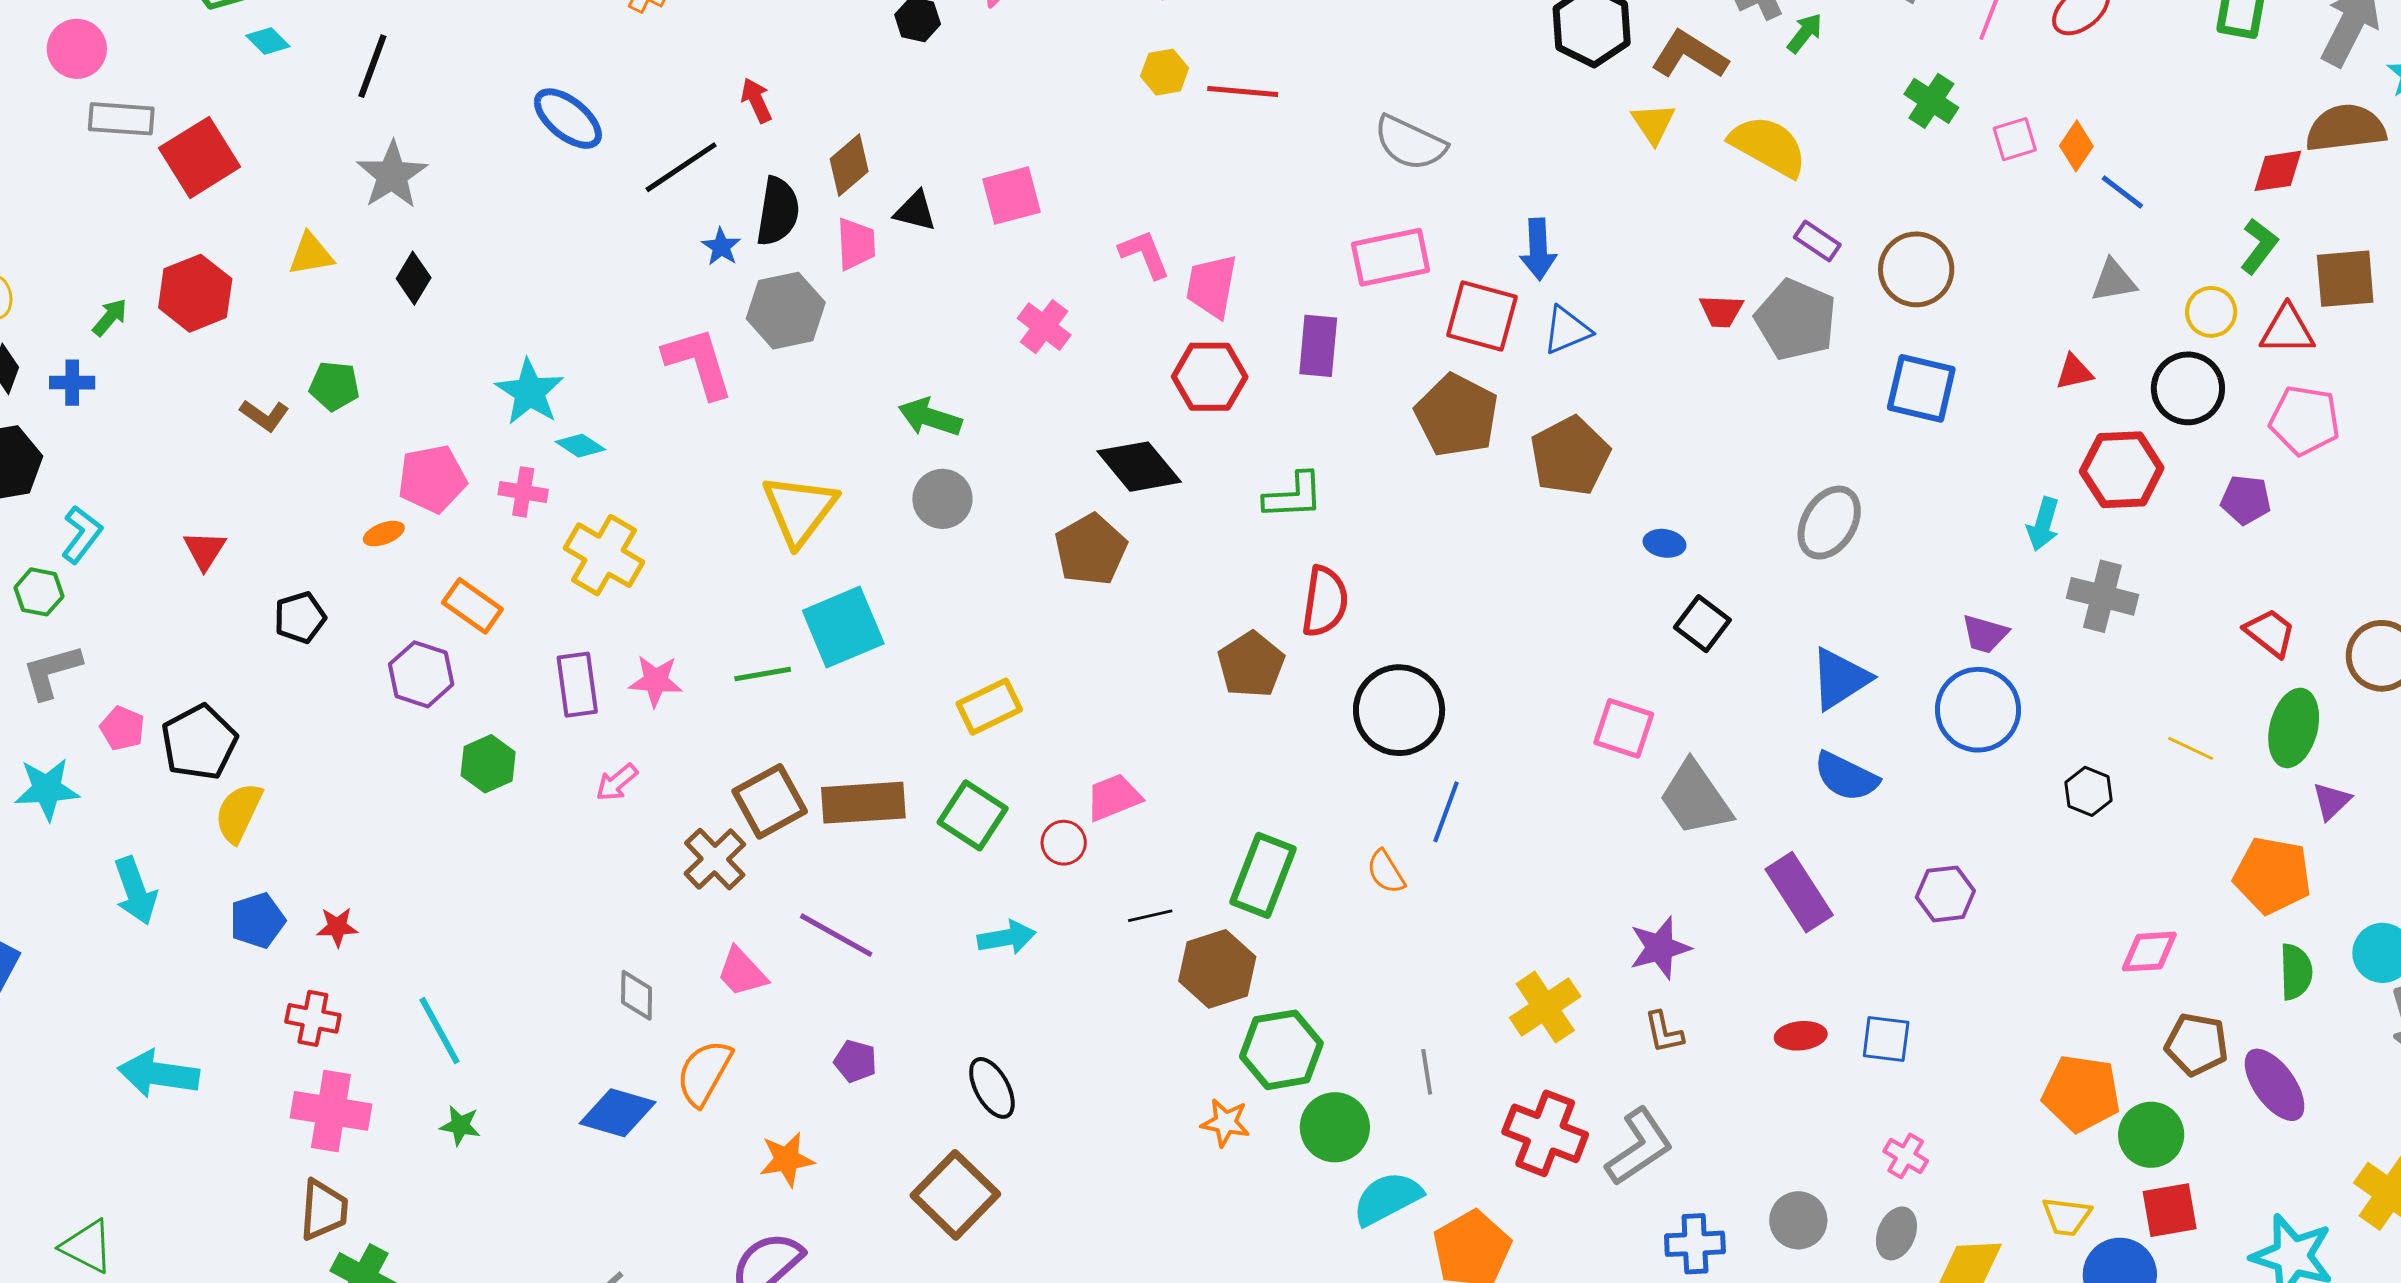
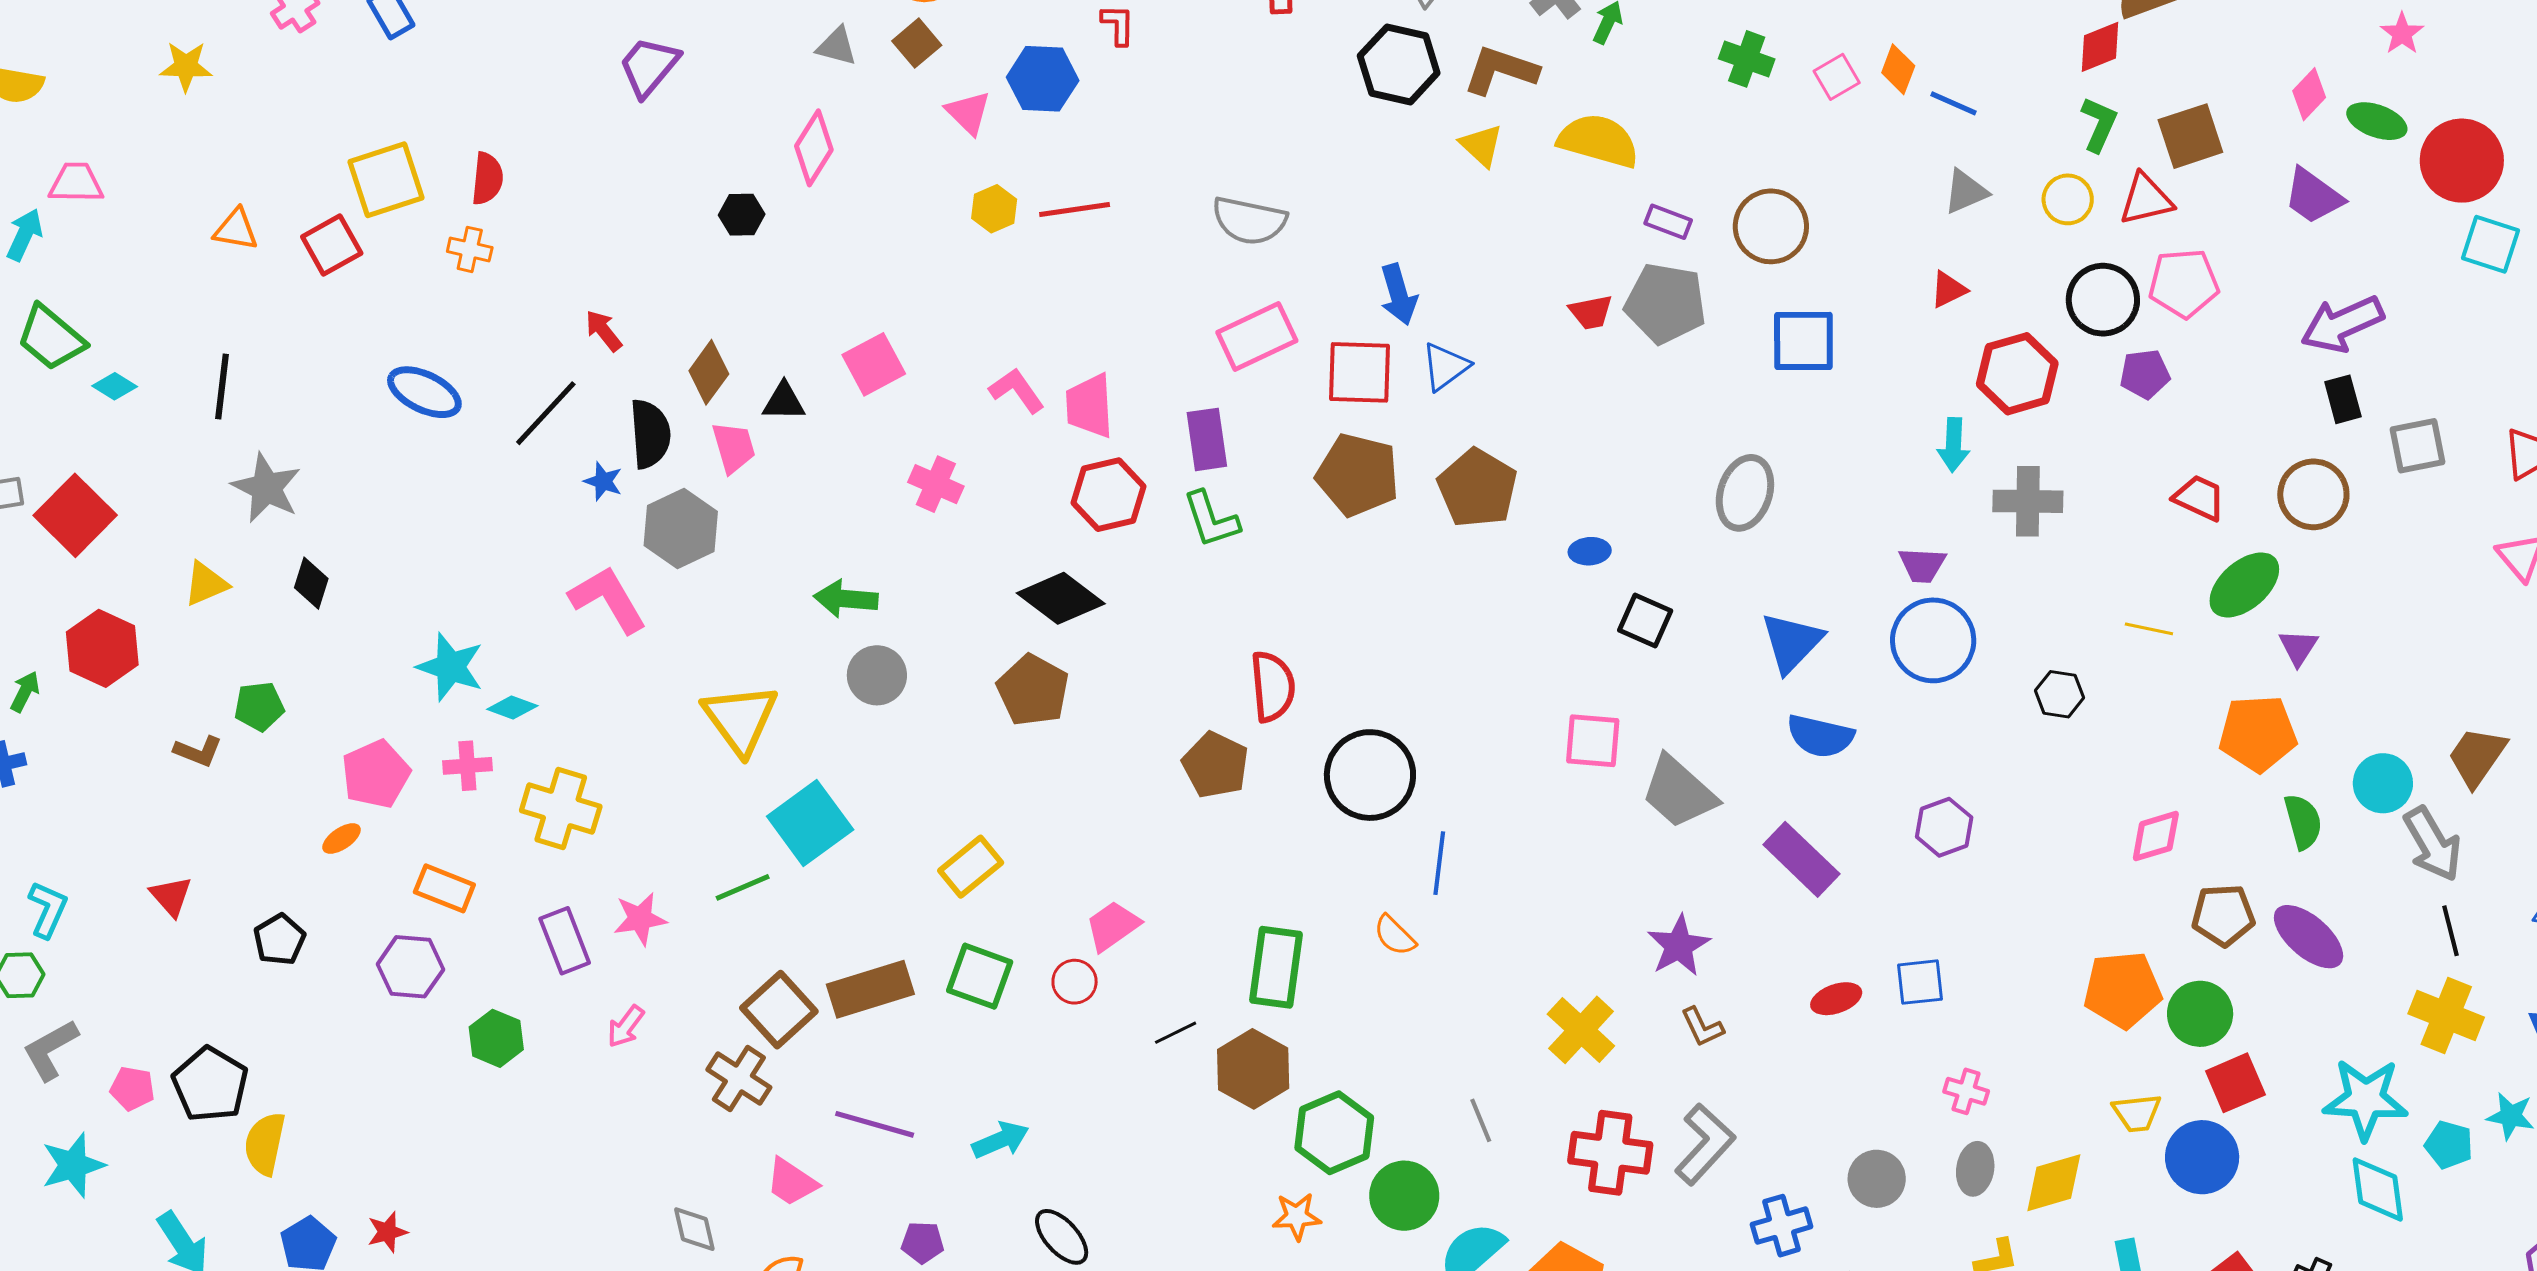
black circle: (2188, 388) -> (2103, 300), moved
green L-shape: (1293, 496) -> (1211, 519), moved, turned 88
green ellipse: (2294, 728) -> (2244, 585), turned 48
cyan arrow: (1007, 937) -> (1001, 1140), moved

